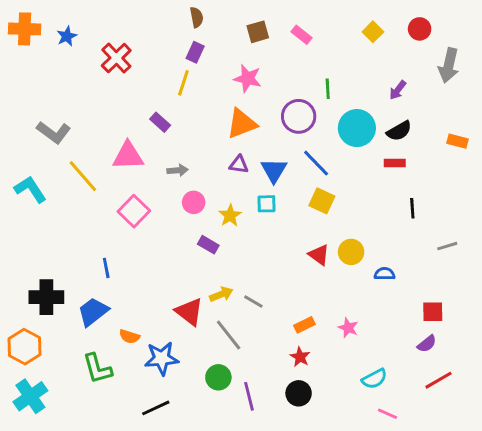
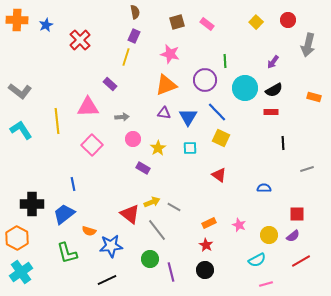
gray L-shape: (54, 132) -> (20, 91), moved
yellow line: (83, 176) -> (57, 121), turned 35
cyan square: (267, 204) -> (190, 148), moved
yellow circle: (351, 252) -> (269, 235), moved
pink line: (387, 414) -> (266, 284), turned -40

